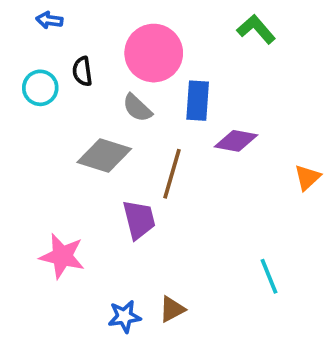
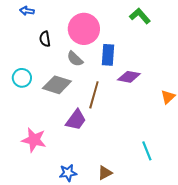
cyan circle: (40, 88) -> (22, 78), moved
purple trapezoid: (139, 220) -> (76, 120), turned 50
brown triangle: (172, 309) -> (105, 173), moved

